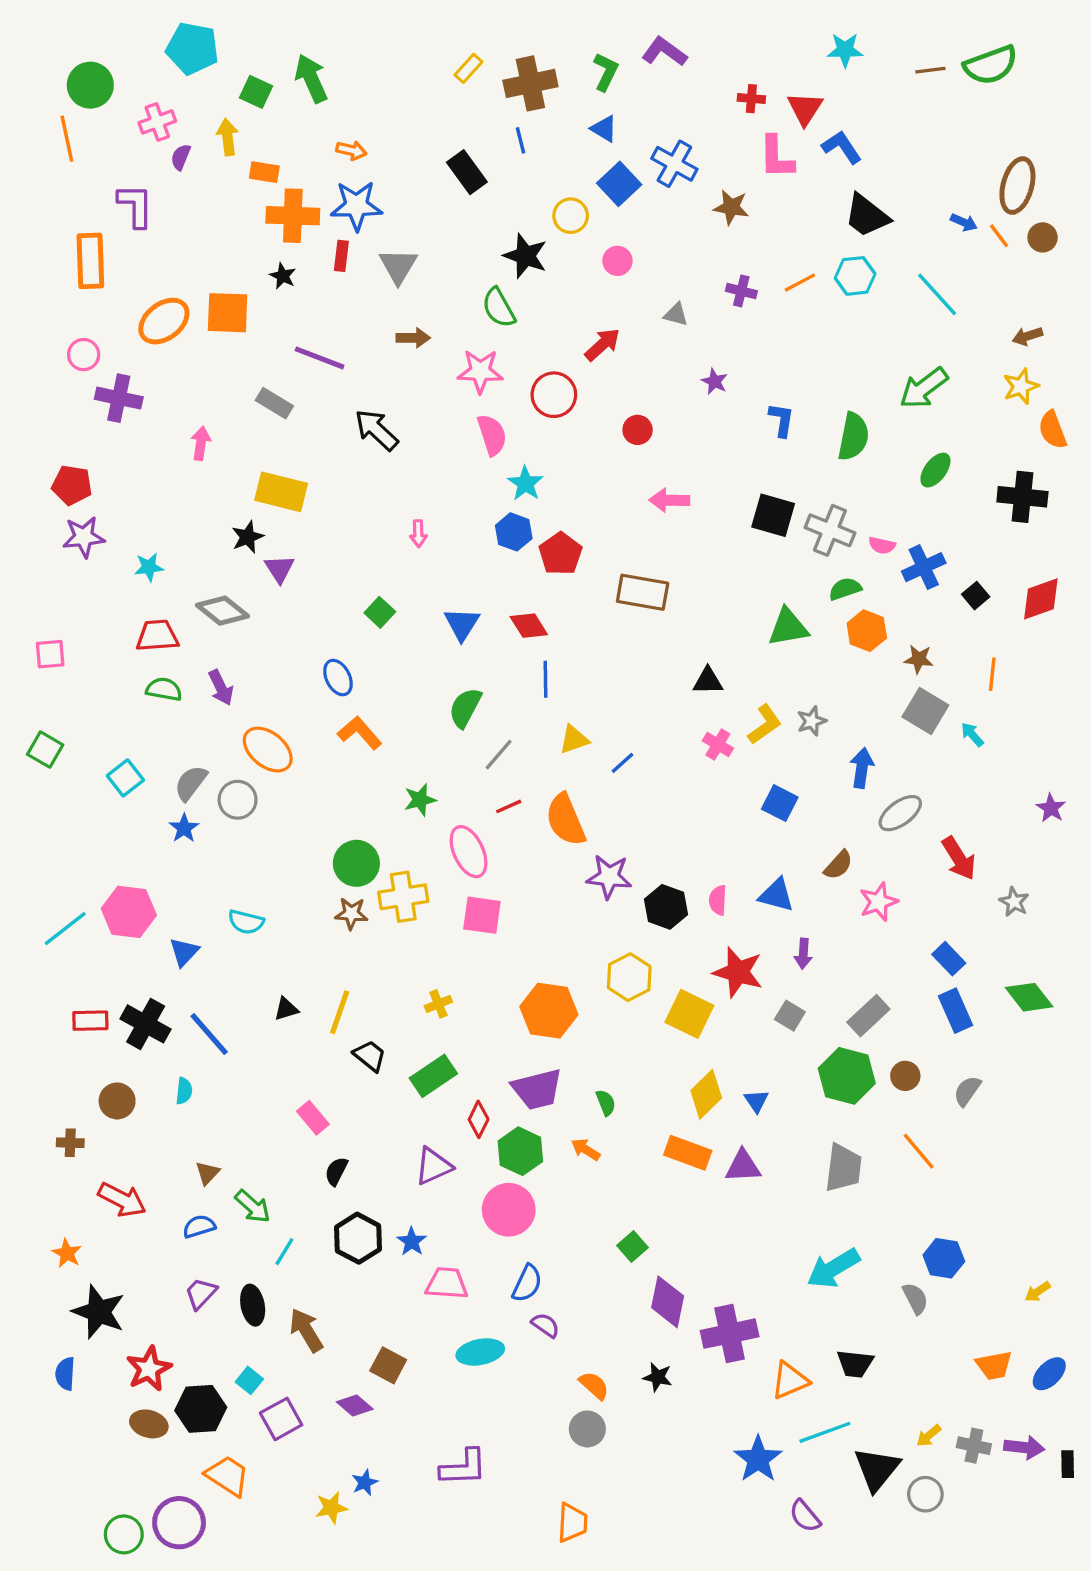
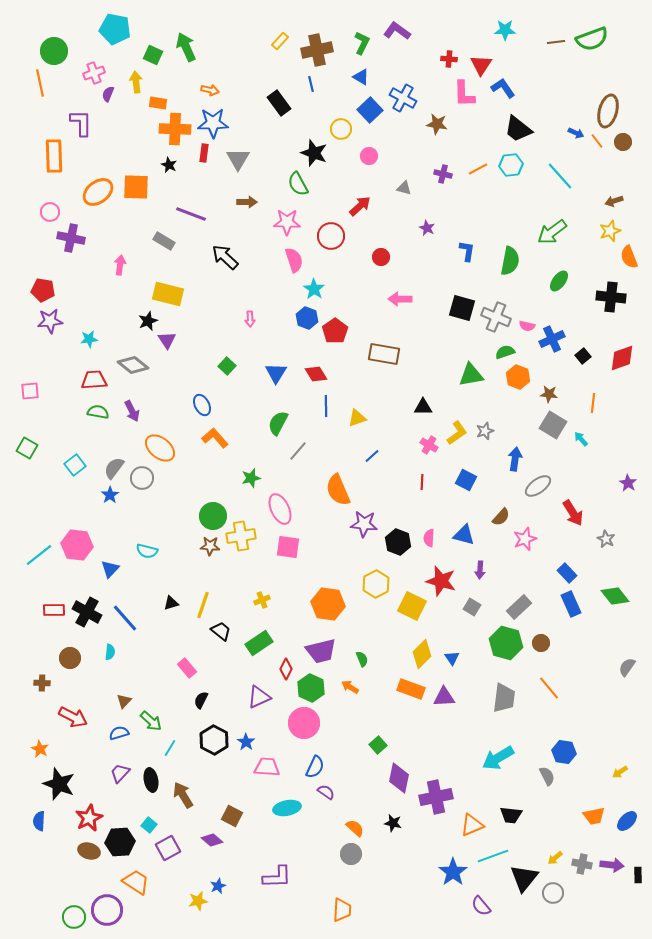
yellow triangle: (574, 739) -> (357, 418), moved
red line: (509, 806) -> (422, 482), moved, turned -63
gray semicircle: (967, 1091) -> (627, 667), moved

